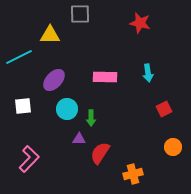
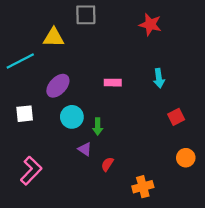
pink rectangle: (105, 77) -> (113, 83), size x0.7
purple triangle: (79, 139) -> (85, 149), turned 32
red semicircle: (100, 153) -> (107, 164), size x0.6

